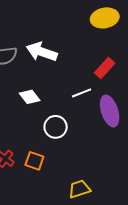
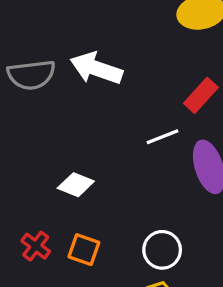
white diamond: (30, 97) -> (76, 185), moved, turned -30
white circle: (56, 127) -> (162, 250), moved

